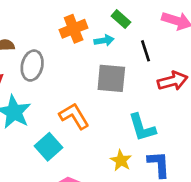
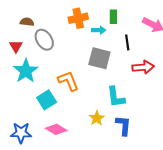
green rectangle: (121, 19) -> (113, 17), turned 40
gray ellipse: (32, 66) -> (44, 40), turned -55

